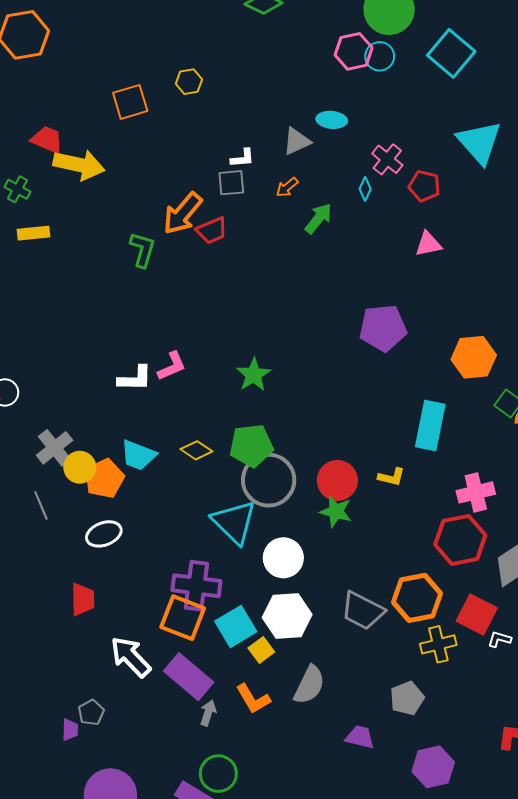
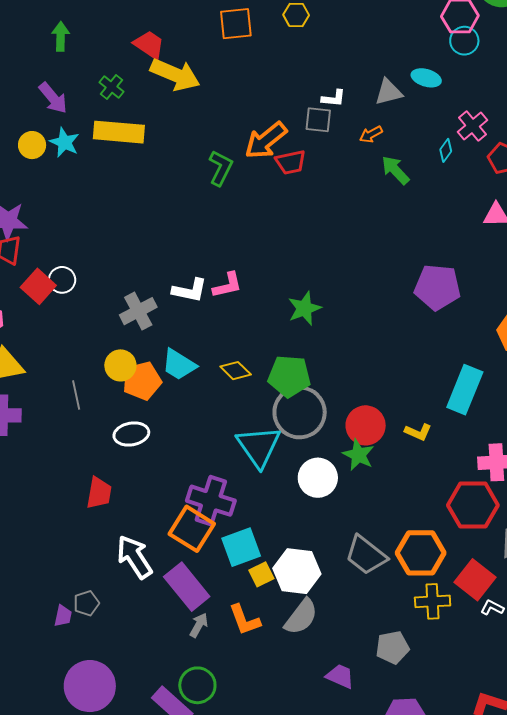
cyan circle: (380, 56) -> (464, 41), moved
green arrow: (318, 218) -> (395, 170), turned -92
yellow rectangle: (33, 233) -> (119, 132), size x1.6
gray cross: (55, 448) -> (138, 311), moved
white circle: (283, 558) -> (318, 478), moved
white hexagon: (287, 616) -> (297, 571), moved

